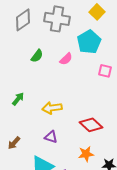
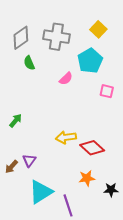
green semicircle: (37, 56) -> (29, 63), moved, turned 120
yellow arrow: (52, 108) -> (66, 137), moved
purple triangle: (51, 137) -> (29, 160), moved, turned 48

